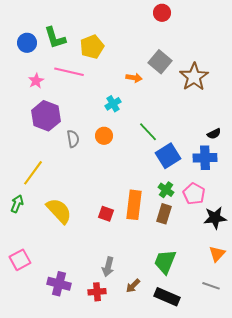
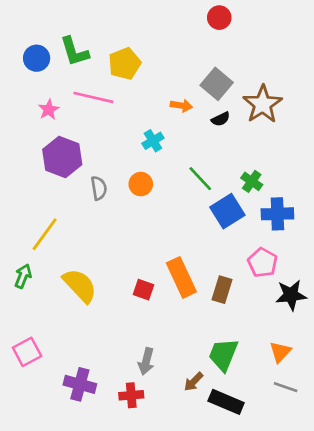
black semicircle: (214, 134) -> (221, 119), moved
green cross: (166, 190) -> (252, 181), moved
orange rectangle: (134, 205) -> (181, 277), turned -32
orange triangle: (217, 254) -> (280, 352), moved
brown arrow: (133, 286) -> (194, 382), moved

